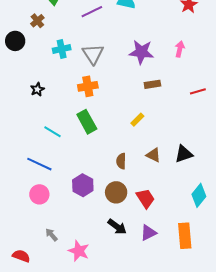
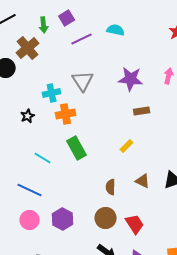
brown cross: (37, 21) -> (28, 48), size x1.6
cyan cross: (62, 49) -> (52, 93), moved
orange cross: (88, 86) -> (66, 114), moved
purple hexagon: (83, 185) -> (63, 219), moved

